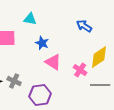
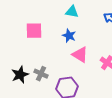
cyan triangle: (30, 19) -> (72, 12), moved

